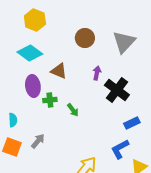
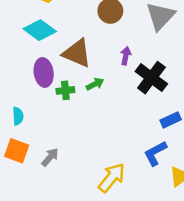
brown triangle: (59, 71) -> (77, 53), size x1.4
green arrow: (73, 110) -> (95, 84), moved, turned -80
gray arrow: (38, 141) -> (50, 157), moved

